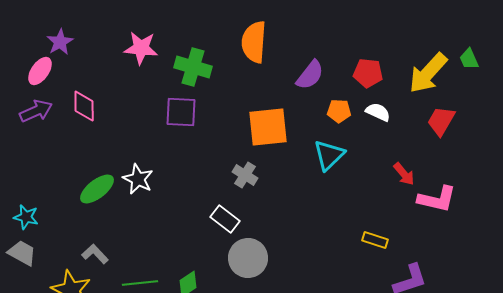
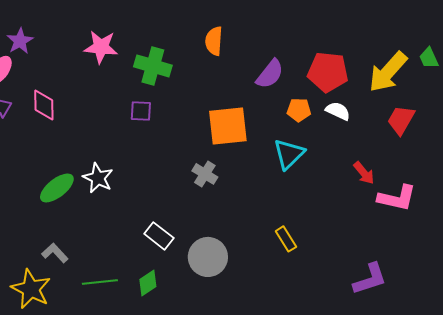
orange semicircle: (254, 42) -> (214, 41), size x0.7
red pentagon: (368, 73) -> (328, 72), size x1.4
purple square: (181, 112) -> (141, 111), size x0.7
white rectangle: (225, 219) -> (159, 236), moved
yellow rectangle: (375, 240) -> (286, 239), moved, turned 40

